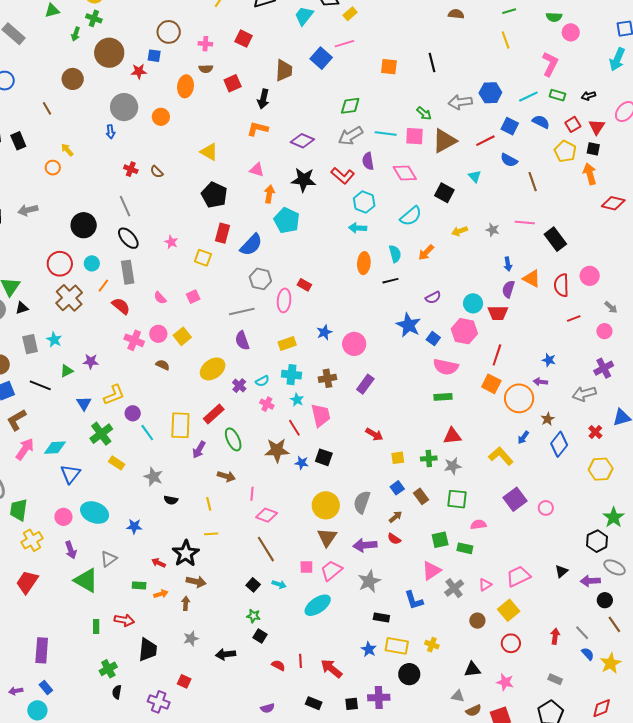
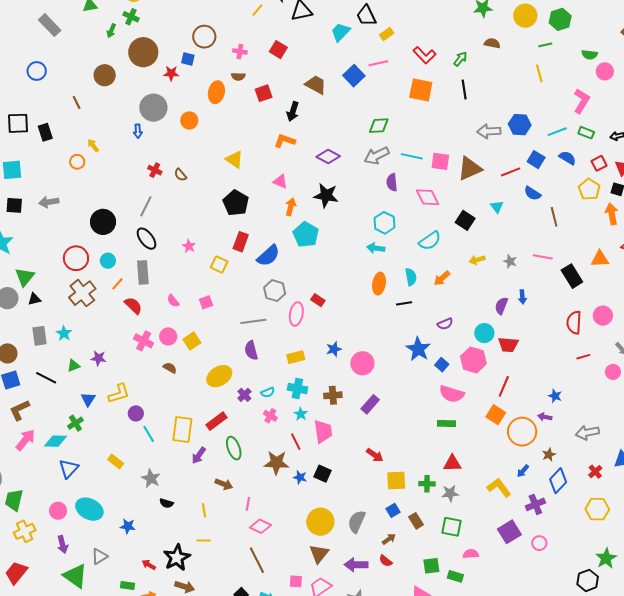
orange square: (389, 67) -> (421, 90), size x1.4
brown trapezoid: (284, 70) -> (316, 85), turned -70
green arrow: (424, 113) -> (460, 59), moved, turned -98
red L-shape: (343, 176) -> (425, 55), moved
gray line: (125, 206) -> (146, 206), turned 45
orange triangle: (532, 279) -> (600, 259), moved, turned -36
purple semicircle: (508, 289) -> (501, 306), moved
purple cross: (604, 368) -> (535, 504), moved
green cross: (101, 434) -> (75, 423), moved, size x0.7
yellow square: (398, 458) -> (396, 481), size x1.5

